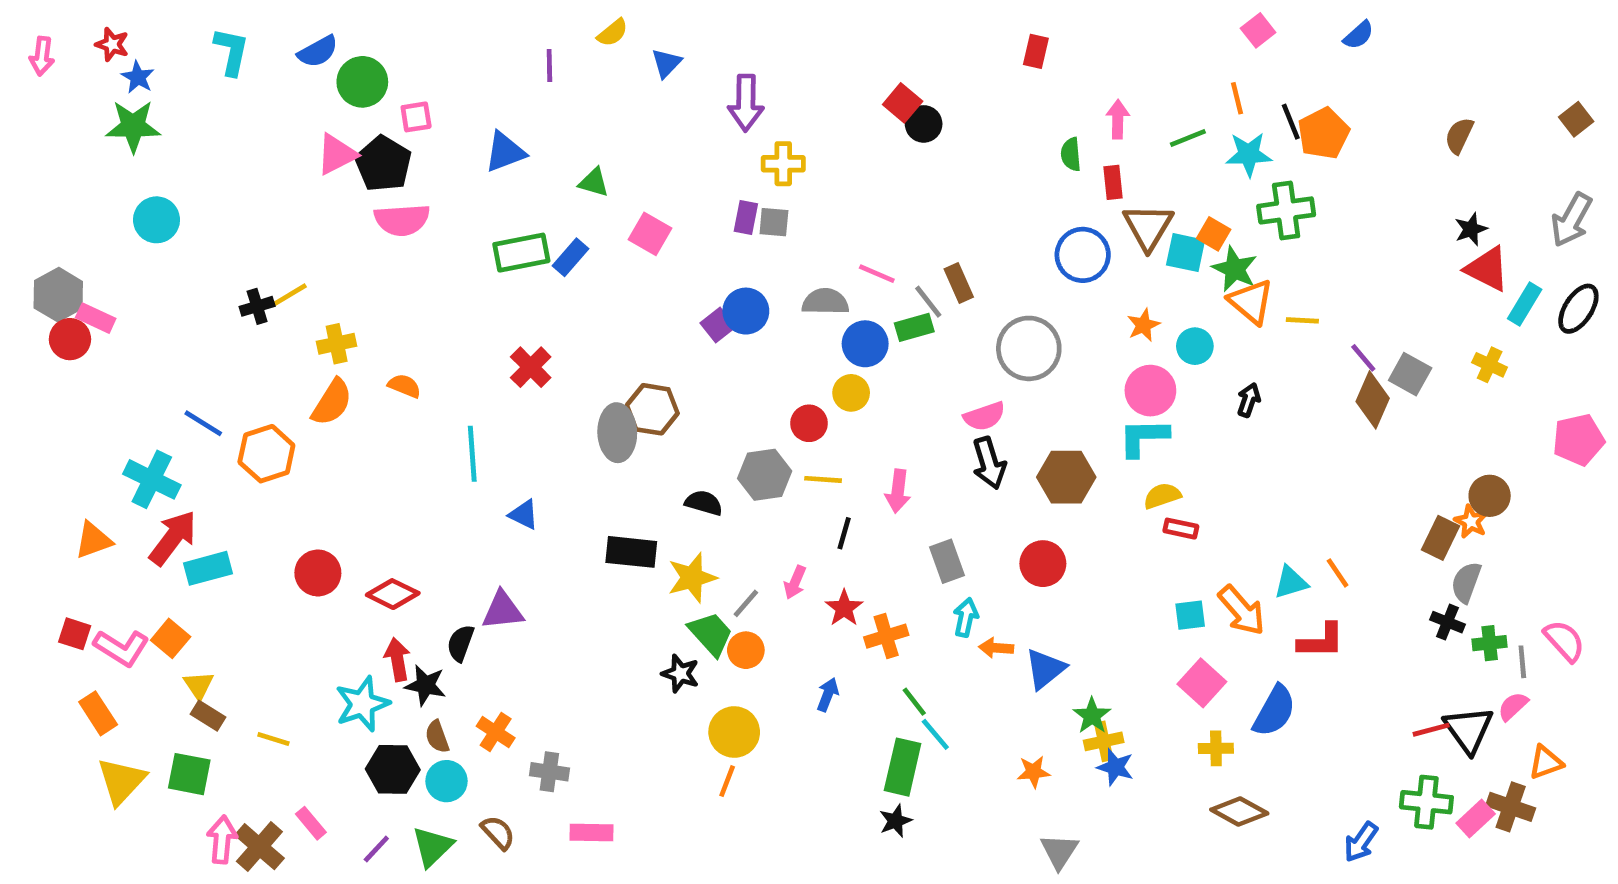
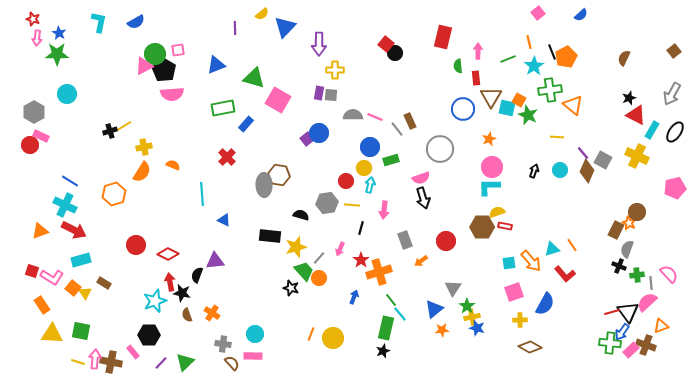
red star: (112, 44) -> (33, 19), moved
red rectangle: (1036, 51) -> (443, 37), moved, size x1.6
pink arrow: (42, 56) -> (37, 38), moved
blue triangle: (666, 63) -> (285, 27), size x1.6
green circle: (362, 82) -> (155, 54), moved
cyan star: (1249, 154) -> (534, 66), turned -30
green triangle: (594, 182) -> (254, 78), size x1.6
pink square: (650, 234) -> (278, 100), size x1.4
blue rectangle: (570, 257) -> (246, 124), moved
gray hexagon: (58, 295) -> (34, 112), moved
gray semicircle: (825, 302) -> (353, 115), moved
orange triangle: (1251, 302) -> (573, 105), moved
green rectangle: (914, 327) -> (391, 160), moved
cyan circle: (1195, 346) -> (560, 170), moved
yellow cross: (1490, 365) -> (637, 156), size x1.6
blue line: (203, 423) -> (70, 181), moved
brown hexagon: (1066, 477) -> (482, 227), moved
red arrow: (173, 538) -> (74, 230), turned 80
cyan rectangle: (208, 568) -> (81, 260), moved
cyan arrow: (966, 617) -> (370, 185), moved
orange cross: (886, 636) -> (379, 272), size x1.4
orange square: (171, 638) -> (73, 288), moved
red L-shape: (1321, 641) -> (565, 274), turned 50
orange arrow: (996, 648) -> (421, 261), moved, turned -40
blue triangle: (1045, 669) -> (434, 309), moved
pink square: (1202, 683) -> (514, 292), turned 30
pink semicircle: (1513, 706) -> (647, 302), size x1.5
brown rectangle: (208, 716) -> (104, 283), moved
yellow circle: (734, 732) -> (333, 338), moved
yellow line: (273, 739) -> (78, 362), moved
black hexagon: (393, 769) -> (149, 335), moved
gray cross: (549, 772) -> (223, 344), moved
yellow triangle: (121, 781) -> (52, 334), turned 50
cyan circle: (447, 781) -> (255, 334), moved
brown semicircle: (498, 833) -> (232, 363), moved
blue arrow: (1361, 842) -> (622, 332), moved
brown cross: (259, 847) -> (111, 362), turned -30
gray triangle: (1059, 851) -> (453, 288), moved

